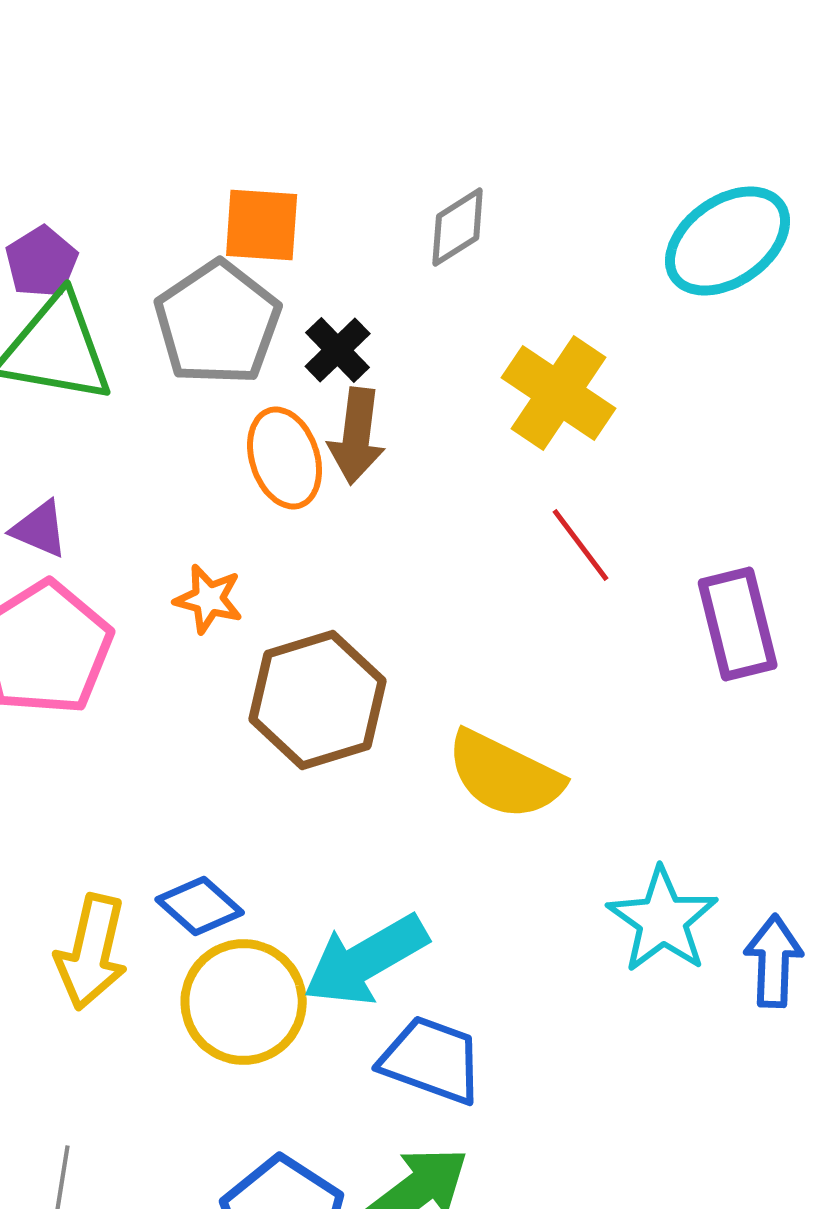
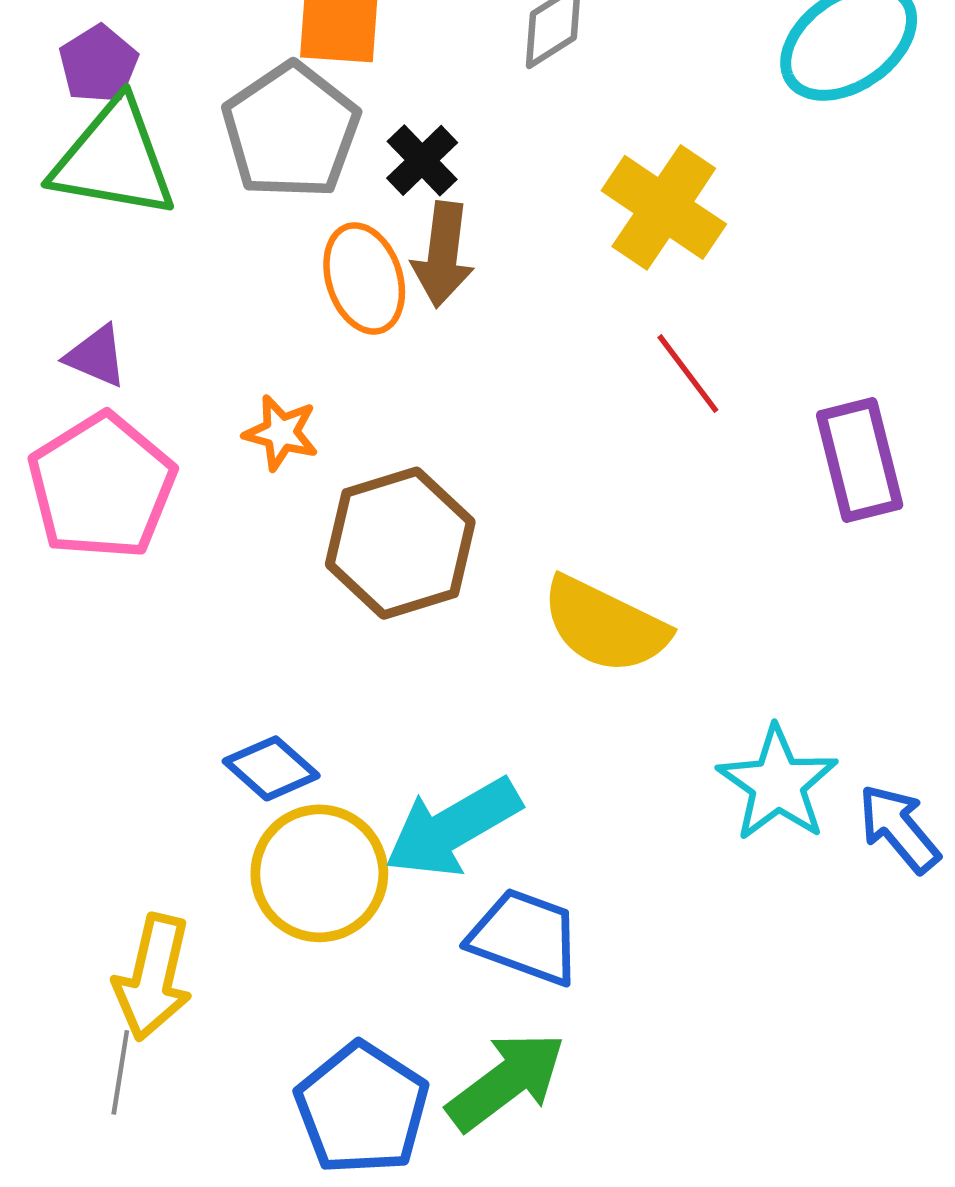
yellow arrow: (92, 952) -> (153, 977), moved
blue arrow: (774, 961) -> (899, 829), turned -42

